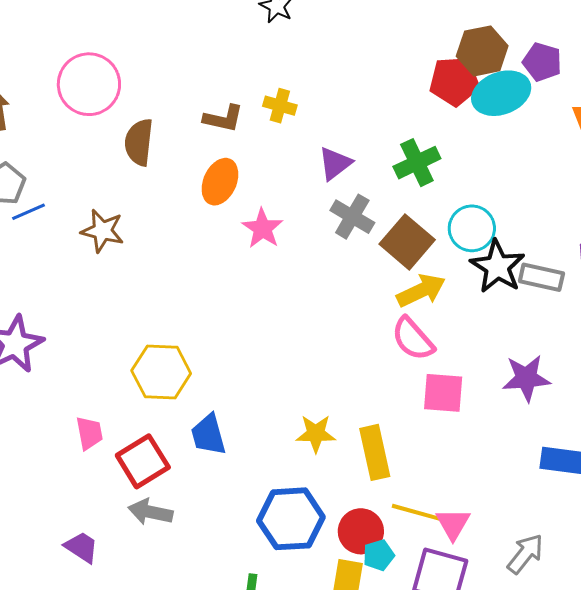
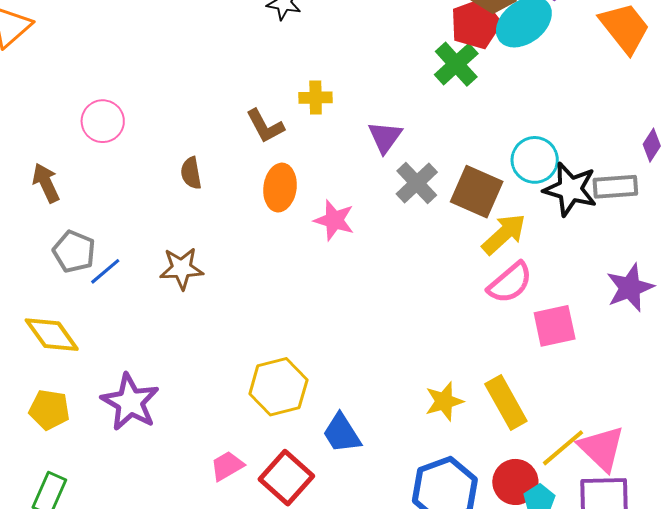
pink circle: (89, 84) -> (103, 121), moved, size x0.7
brown L-shape: (223, 118) -> (265, 126), turned 66
brown semicircle: (139, 142) -> (191, 173), size x0.7
green cross: (417, 163) -> (456, 64), moved
gray cross: (352, 217) -> (417, 183), turned 33
pink semicircle: (413, 339) -> (510, 283), turned -72
pink trapezoid: (89, 433) -> (227, 466), turned -93
yellow line: (416, 512) -> (563, 448), turned -39
pink triangle: (453, 524) -> (602, 448), size x1.4

